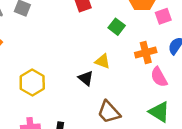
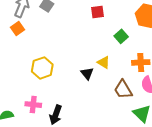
brown trapezoid: (109, 112) -> (123, 90), moved

